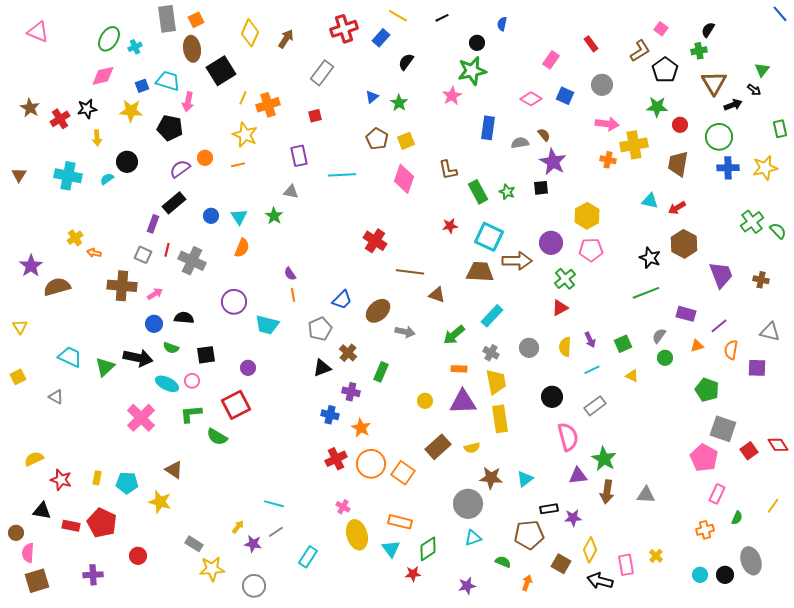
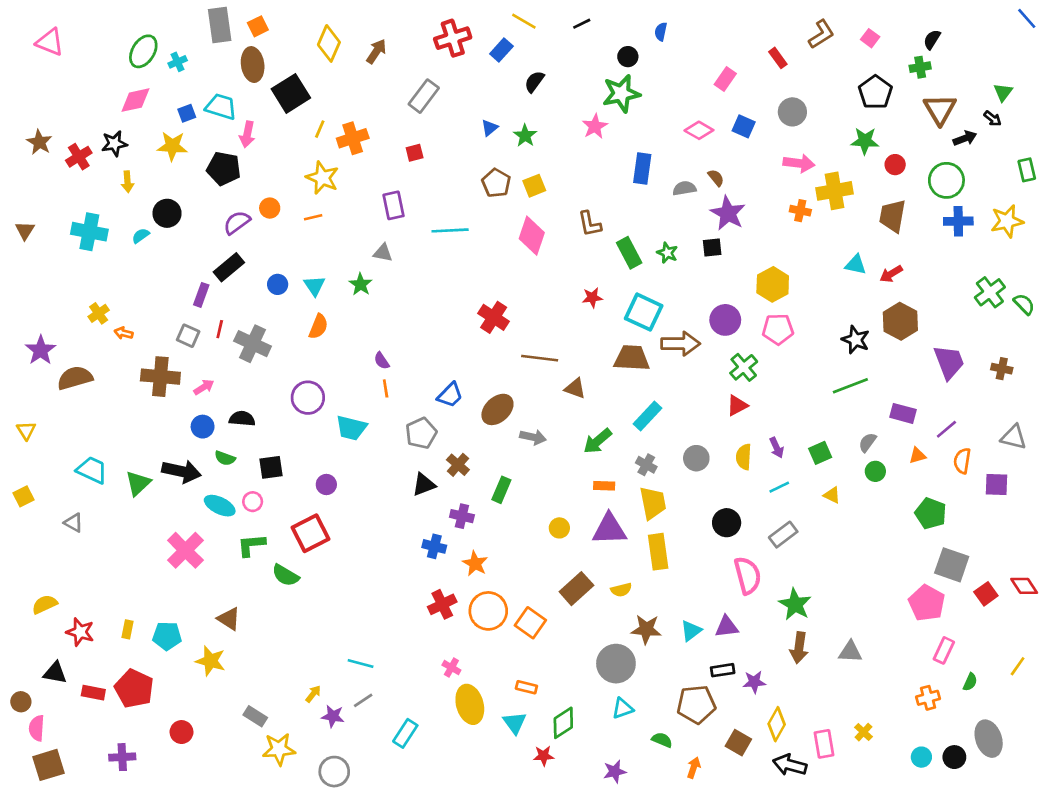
brown L-shape: (640, 51) -> (821, 34), moved
purple triangle: (578, 476) -> (727, 627), moved
orange rectangle: (400, 522) -> (526, 687), size x0.7

